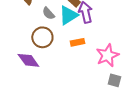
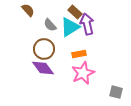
pink star: (107, 55) -> (83, 73), moved
purple diamond: (28, 60) -> (43, 68), moved

